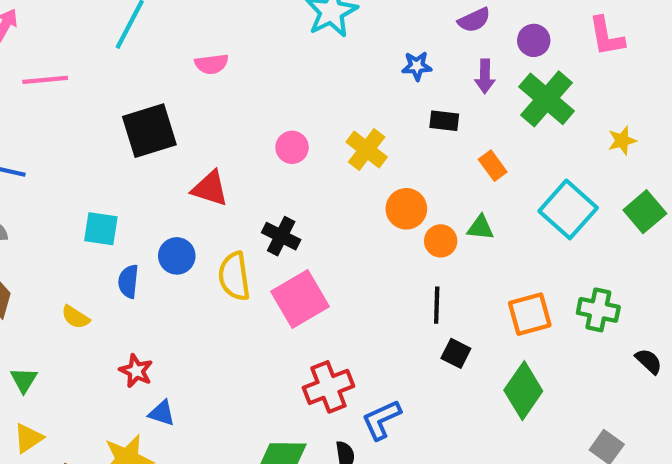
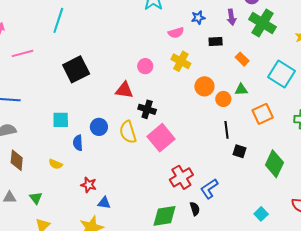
pink semicircle: (212, 64) -> (176, 33), moved
red triangle: (210, 188) -> (124, 90), moved
orange square: (530, 314) -> (263, 114), moved

